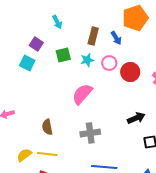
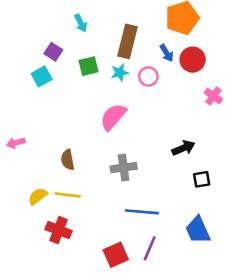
brown rectangle: (93, 36) -> (128, 41), size x1.4
blue arrow: (116, 38) -> (167, 53), moved
cyan square: (27, 63) -> (42, 76), turned 35
red circle: (130, 72) -> (193, 60), moved

